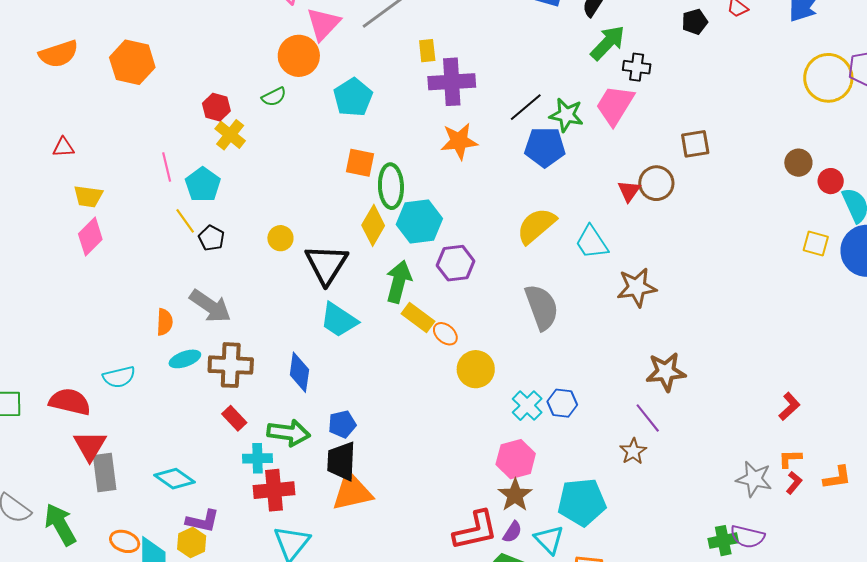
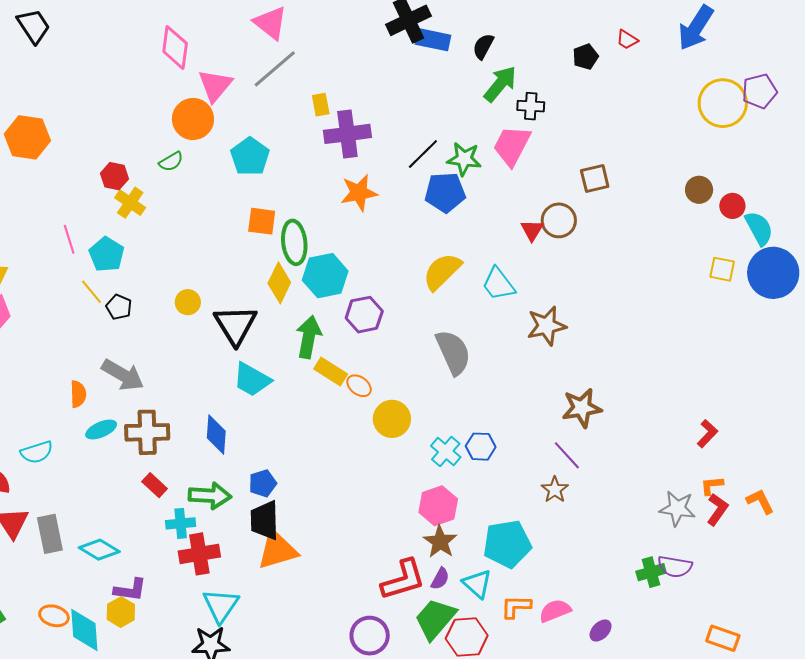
gray rectangle: (105, 472) -> (50, 534), moved
orange L-shape: (837, 478) -> (760, 501), turned -104
red L-shape: (794, 483) -> (717, 509), size x1.4

